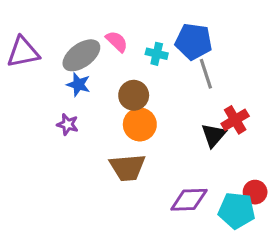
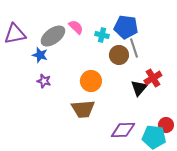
blue star: (78, 85) -> (40, 55), moved
brown circle: (134, 95) -> (119, 55), moved

